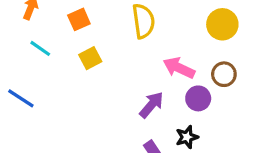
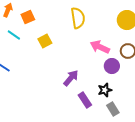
orange square: (79, 19) -> (28, 17), moved
purple arrow: (151, 105) -> (71, 78), moved

